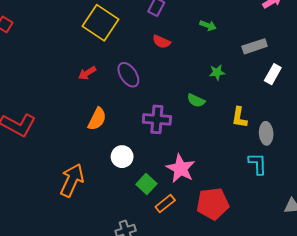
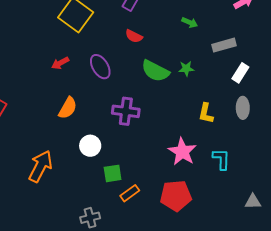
green arrow: (208, 25) -> (190, 22), moved
green semicircle: (196, 100) -> (155, 71), moved, size x1.6
gray ellipse: (266, 133) -> (243, 108), moved
pink star: (181, 168) -> (182, 152), moved
green square: (146, 184) -> (113, 173), turned 36

